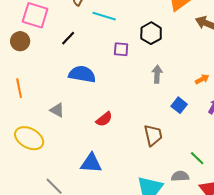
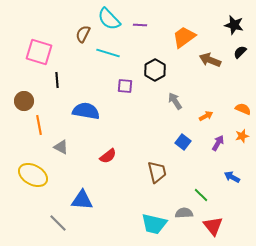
black line: (68, 38) -> (57, 80), moved, turned -49
brown circle: (20, 41) -> (24, 101), moved
gray arrow: (157, 74) -> (175, 101), moved, turned -36
orange line: (19, 88) -> (39, 125), moved
blue triangle: (91, 163) -> (82, 200), moved

